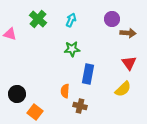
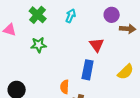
green star: (72, 49) -> (39, 45), moved
red triangle: (129, 63) -> (97, 45), moved
yellow semicircle: (123, 89) -> (126, 72), moved

